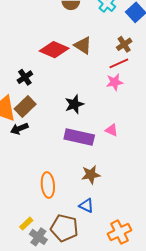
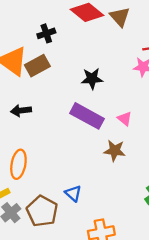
black arrow: (19, 129) -> (21, 111), moved
brown star: (91, 175) -> (115, 151), moved
orange ellipse: (48, 185) -> (18, 164), moved

